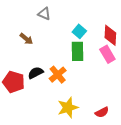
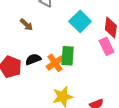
cyan square: (79, 31) -> (80, 21), size x1.5
green rectangle: (77, 51) -> (68, 56), moved

